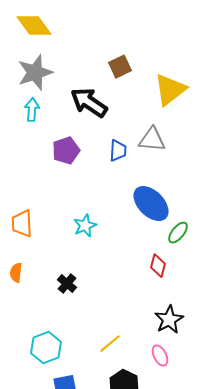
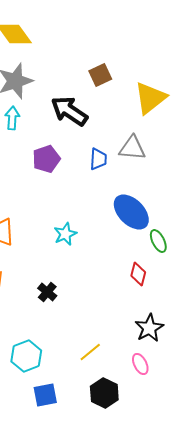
green ellipse: (178, 233) -> (158, 241), turned -65

